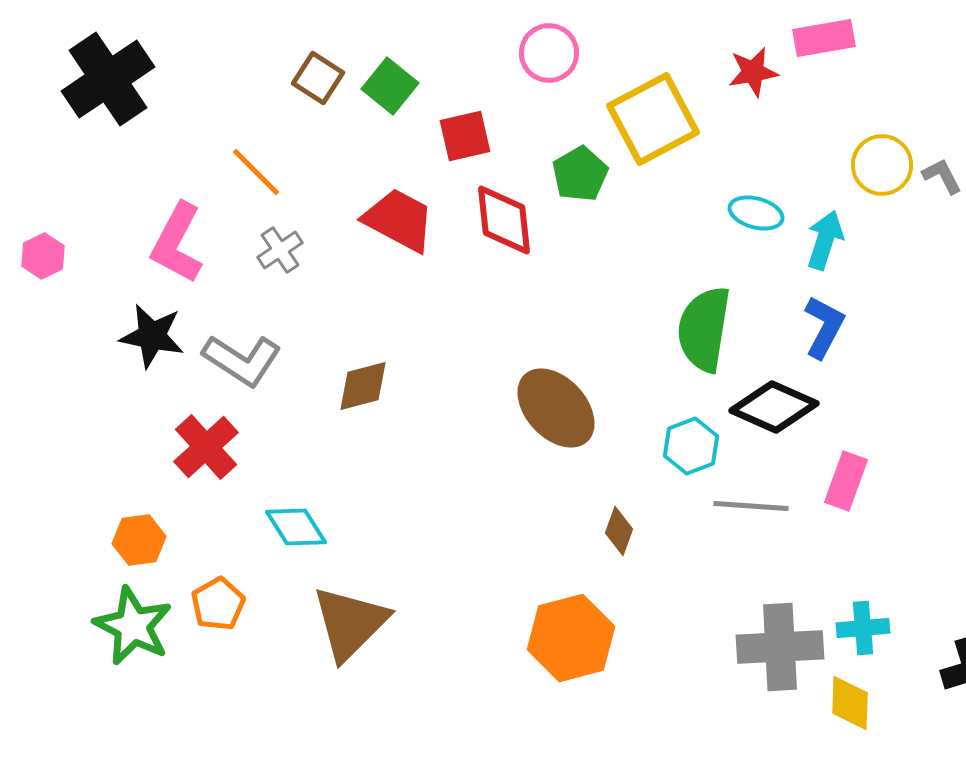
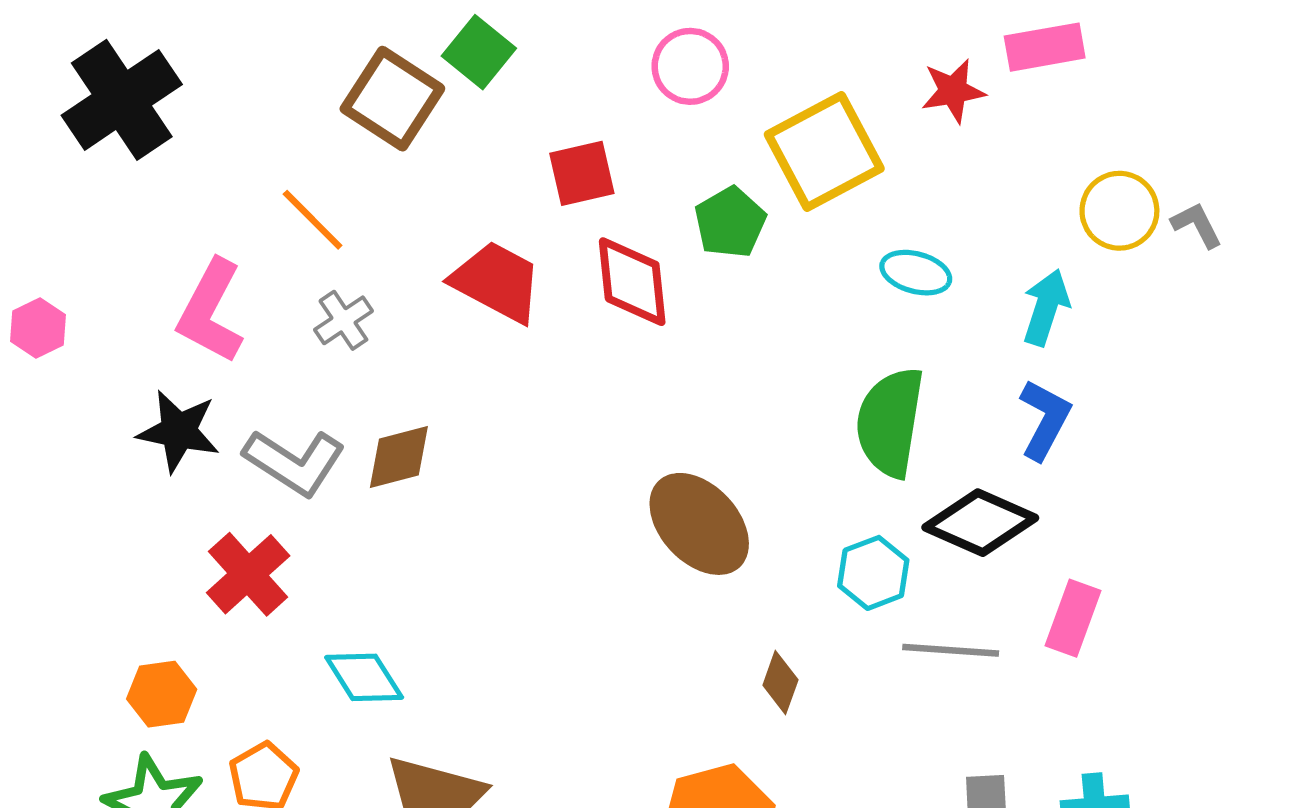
brown square: (318, 78) -> (392, 99), size x1.5
green square: (390, 86) -> (479, 52), moved
cyan ellipse: (756, 213) -> (916, 273), moved
brown diamond: (363, 386) -> (399, 457), moved

